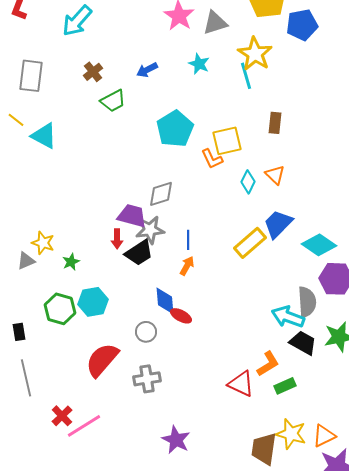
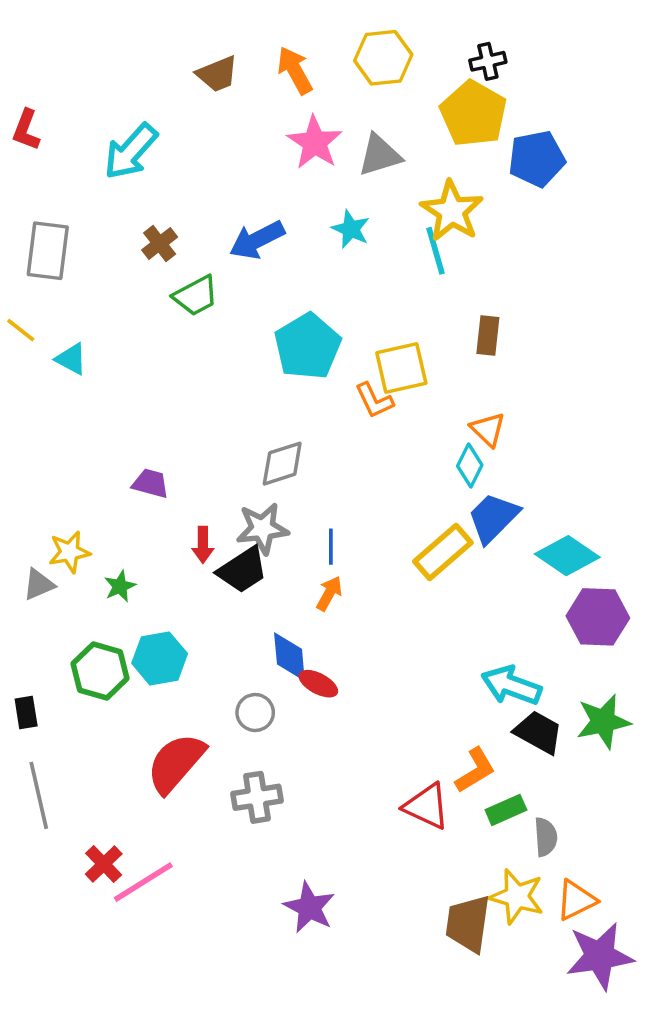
blue arrow: (147, 70) -> (257, 240), size x1.4
cyan triangle: (44, 136) -> (71, 359), size x0.7
cyan diamond: (248, 182) -> (470, 465), moved
purple trapezoid: (132, 216) -> (151, 483), moved, size x0.7
yellow star: (43, 243) -> (69, 552), turned -30
gray semicircle: (307, 302) -> (546, 837), moved, size x0.7

